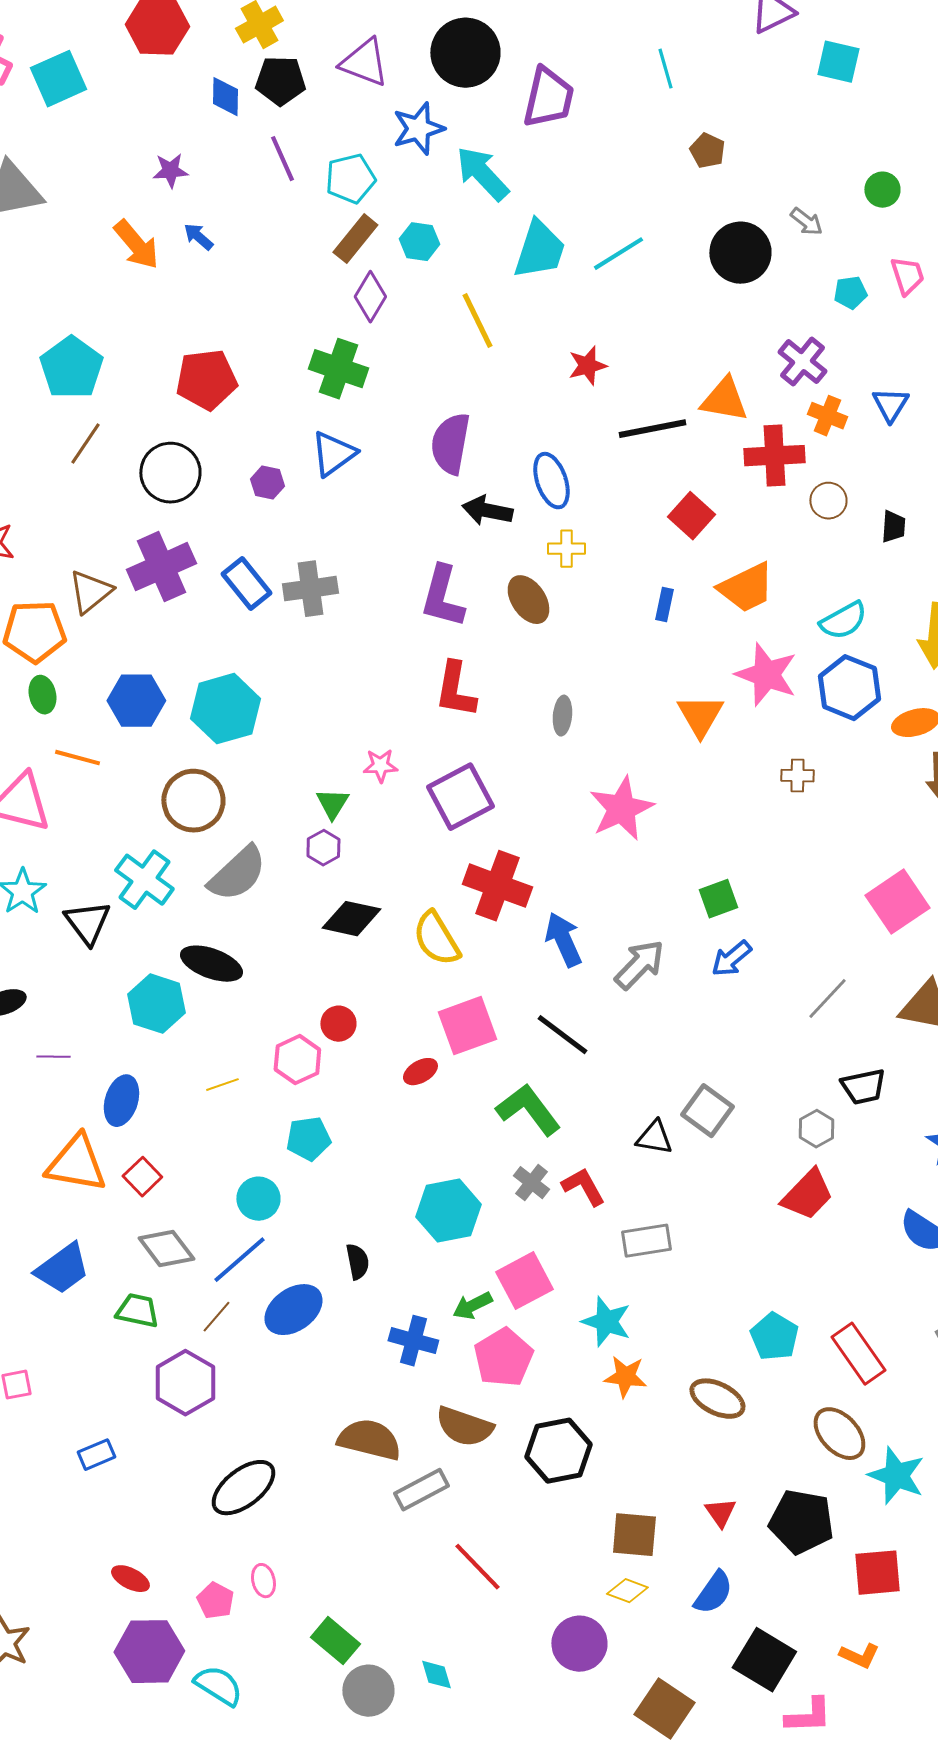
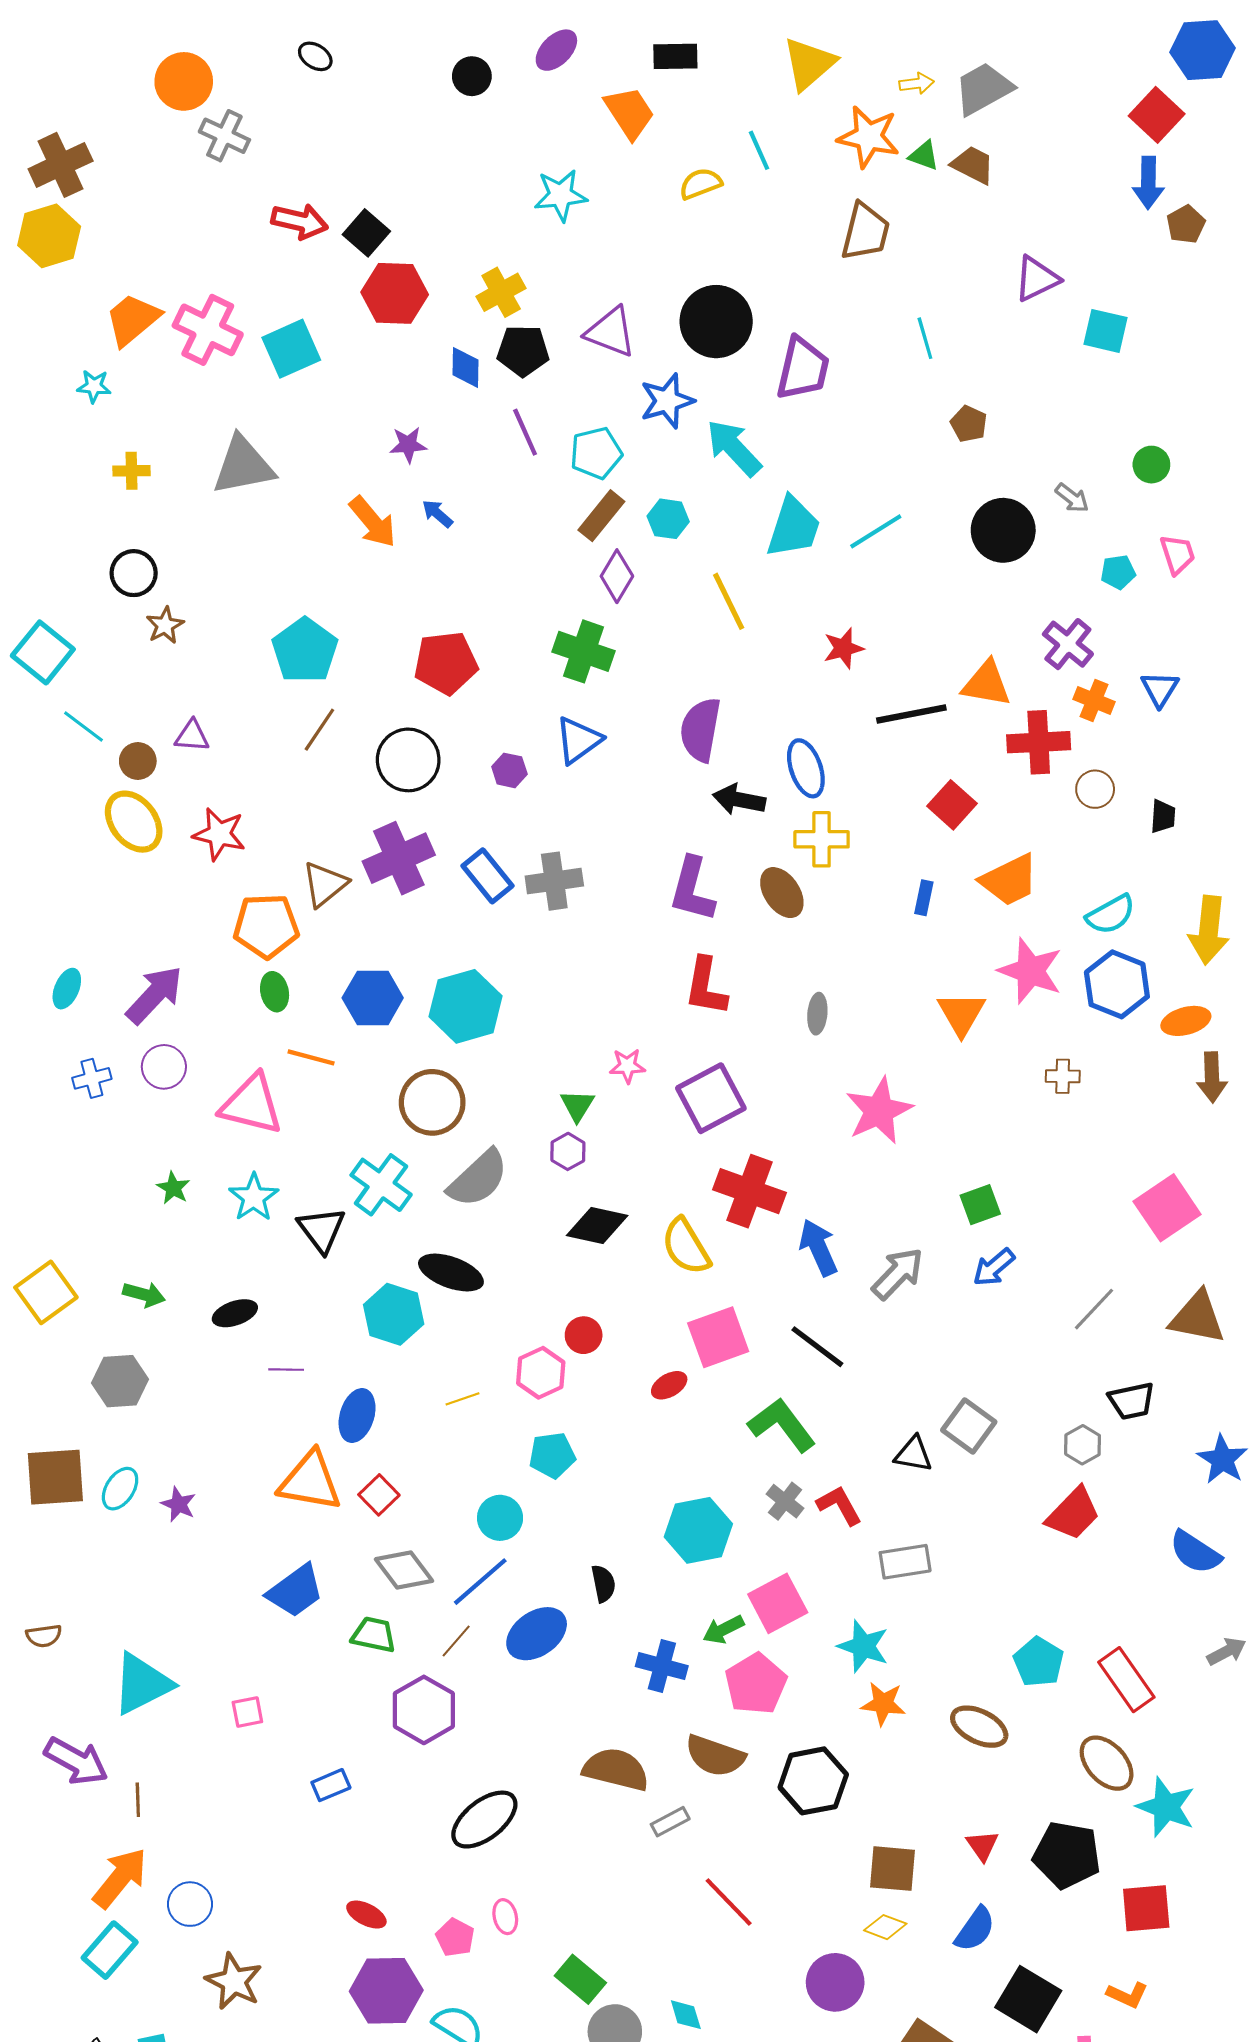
yellow cross: (566, 549) -> (822, 839), size x1.4
gray rectangle: (421, 1490) -> (670, 1822), size x0.7

